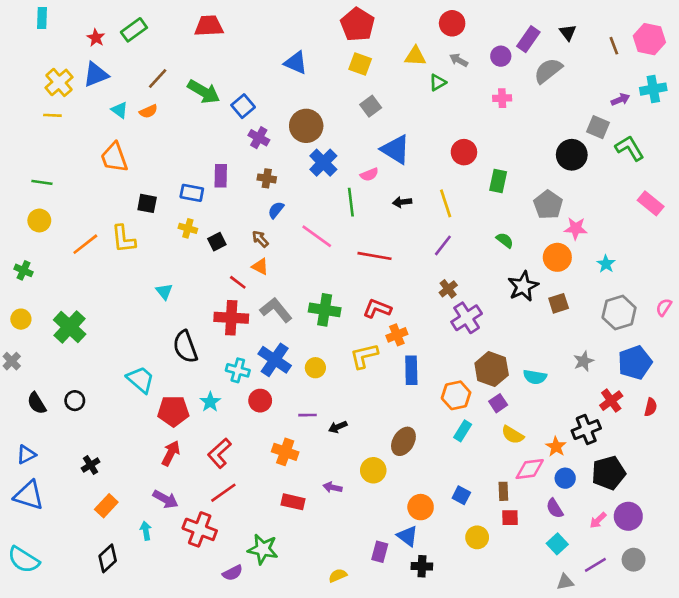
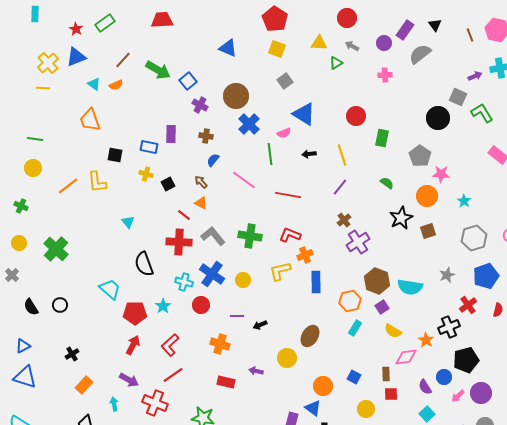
cyan semicircle: (535, 377) -> (410, 287), size x1.4
blue circle: (565, 478) -> (444, 377), moved

